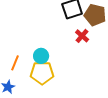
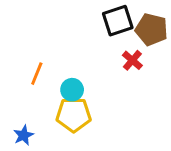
orange line: (15, 63) -> (37, 74), moved

